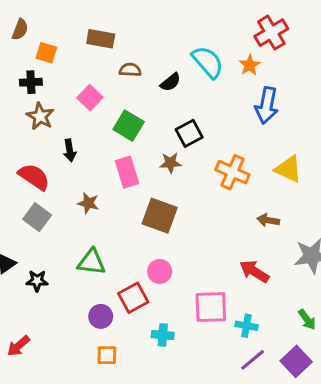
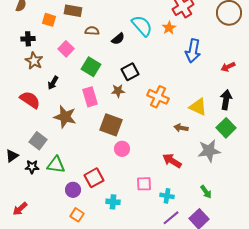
orange square: (46, 53) -> (49, 20), moved
blue arrow: (267, 105) -> (193, 51), moved
black arrow: (70, 150) -> (53, 83), turned 40
yellow triangle: (288, 169) -> (198, 107), moved
brown star: (88, 203) -> (65, 117), size x1.6
gray square: (37, 217) -> (38, 141), moved
green triangle: (91, 262) -> (56, 165), moved
pink circle: (160, 271) -> (122, 149), moved
pink square: (211, 307) -> (144, 184), size x0.7
orange square: (107, 355) -> (77, 215), turned 32

